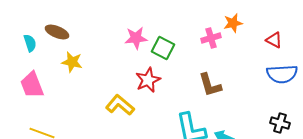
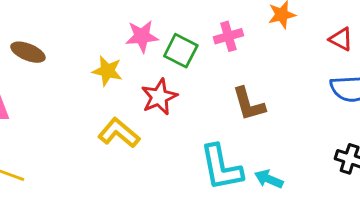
brown ellipse: (57, 32) -> (28, 52), moved
pink cross: (211, 38) -> (228, 36), moved
yellow star: (72, 62) -> (107, 71), moved

